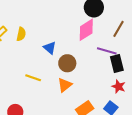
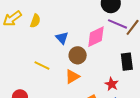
pink diamond: (86, 30) -> (96, 37), moved
purple line: (107, 51) -> (117, 24), moved
red star: (119, 87) -> (112, 84), moved

